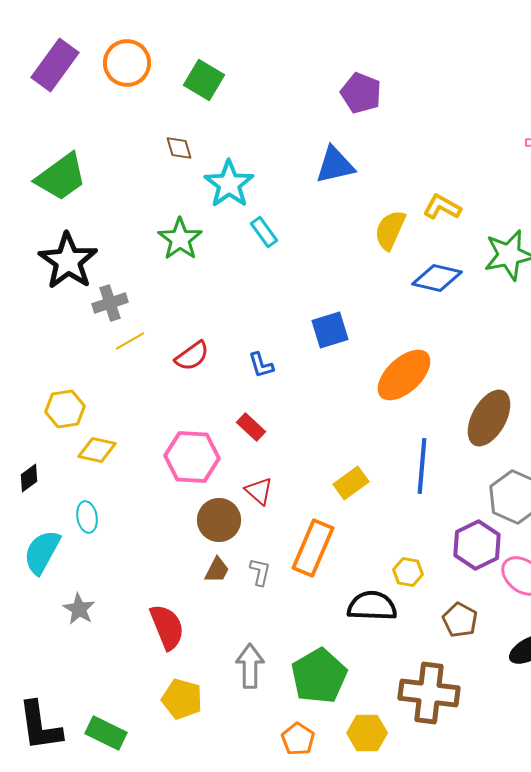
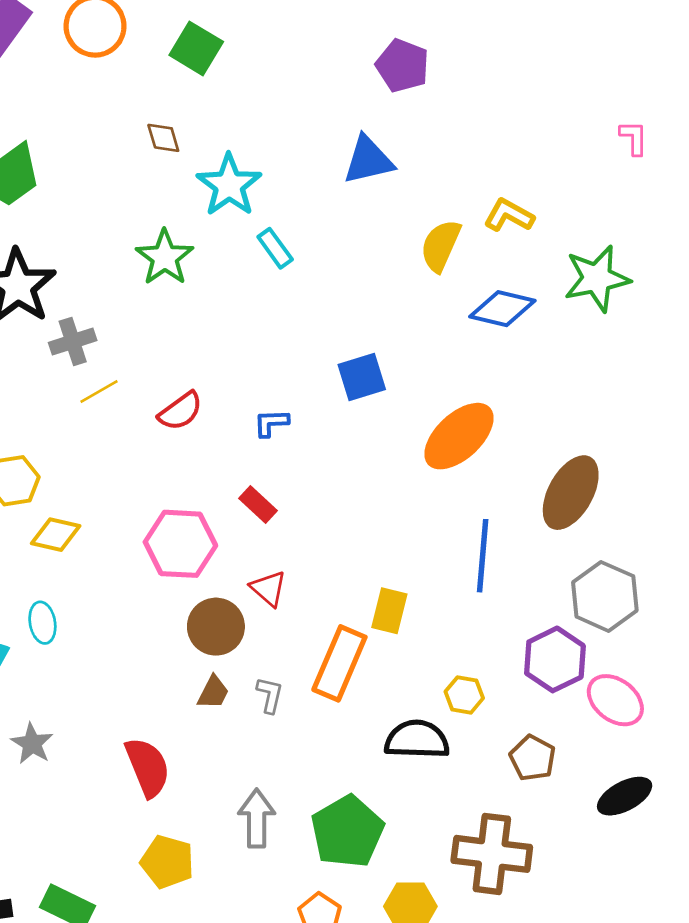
blue L-shape: (261, 365) -> (271, 423), turned 104
yellow rectangle: (351, 483) -> (389, 611), moved, turned -40

